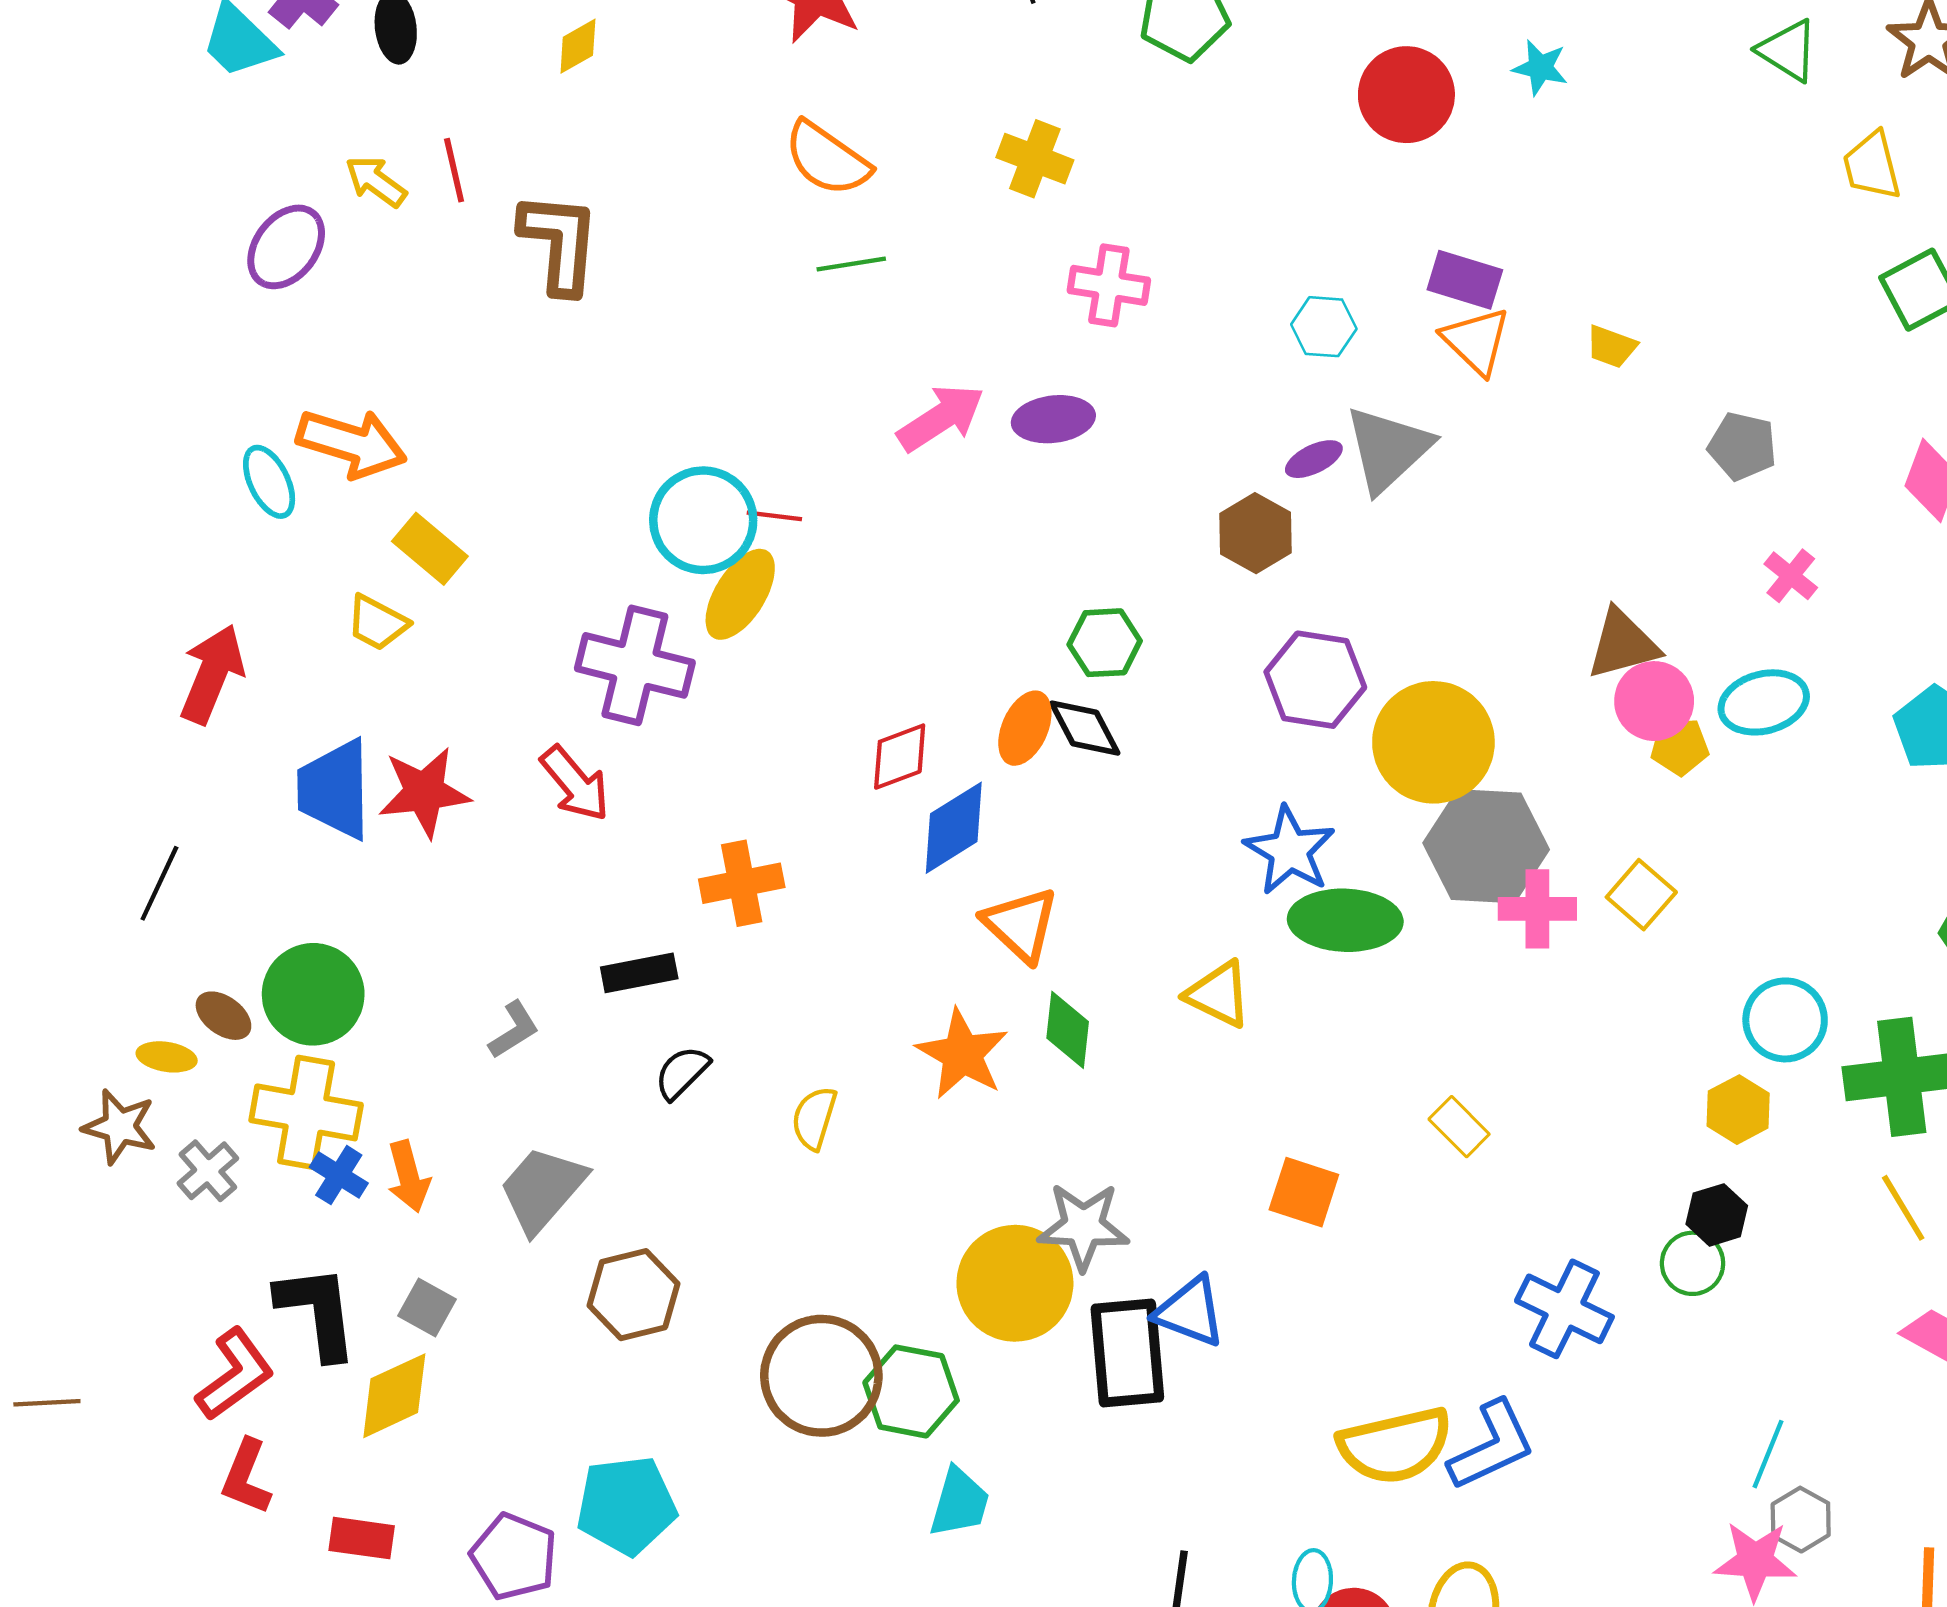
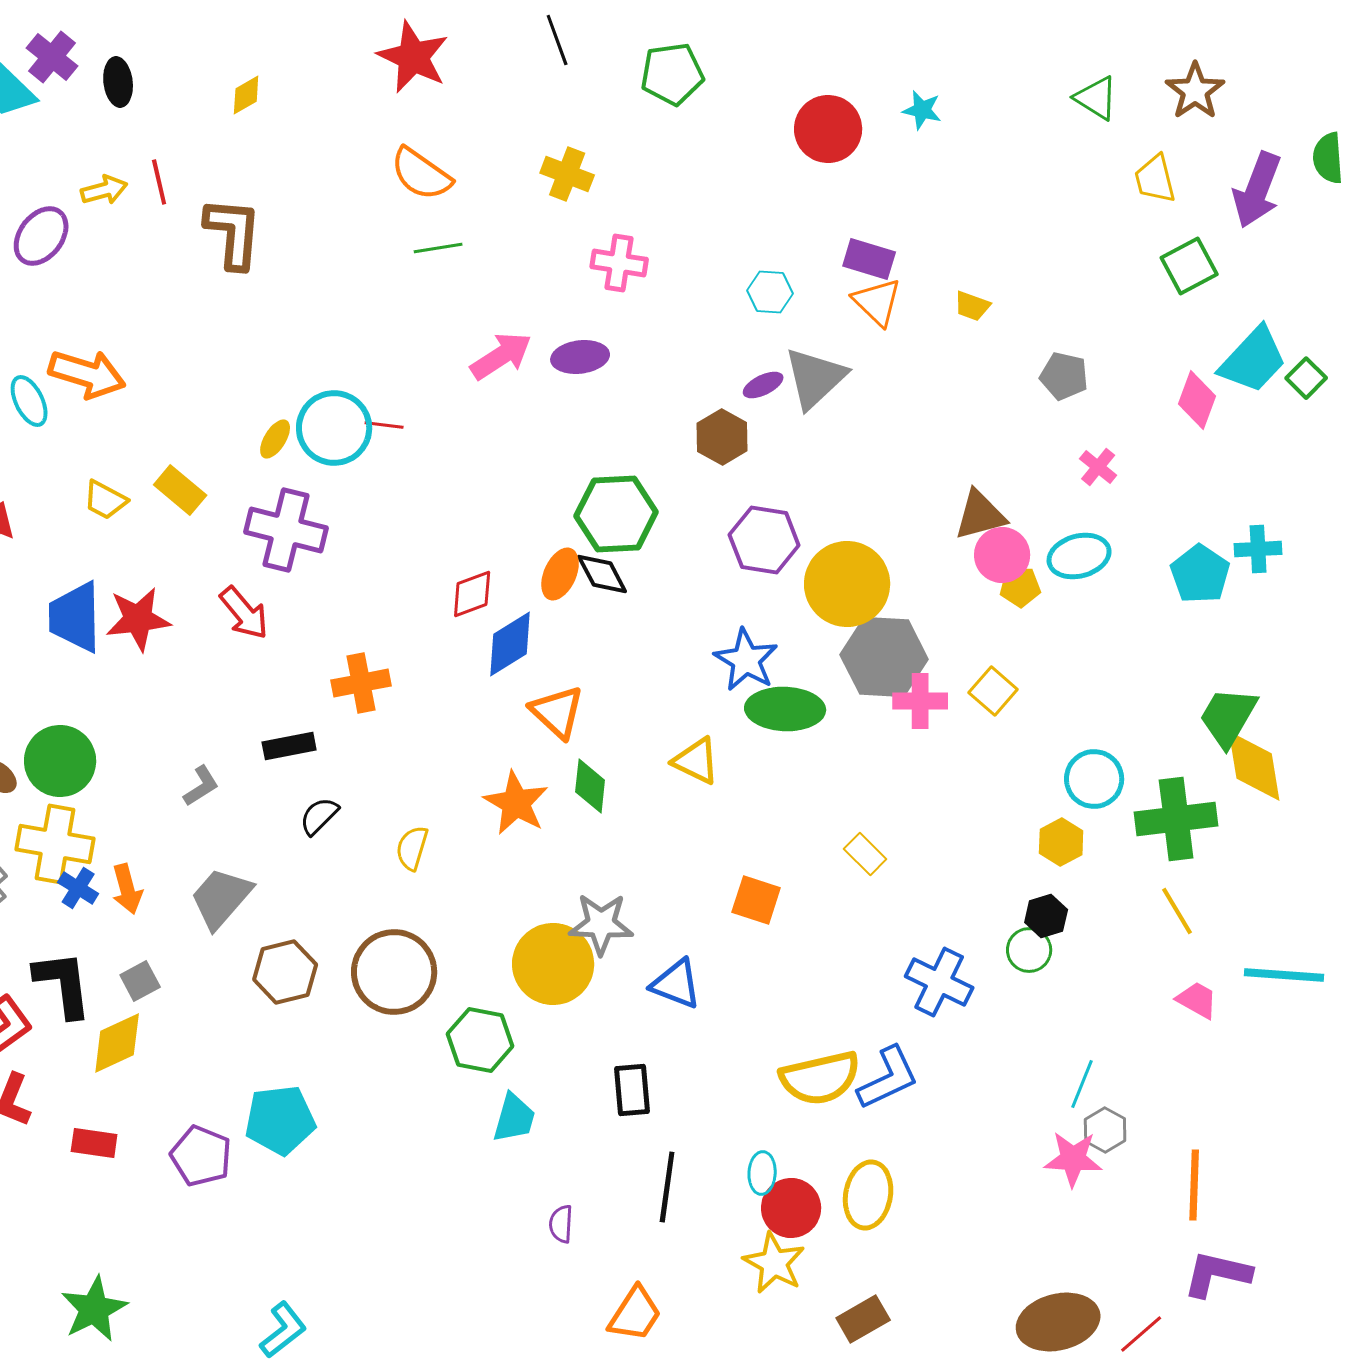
yellow arrow: (376, 181) -> (104, 190), turned 129
yellow rectangle: (430, 549) -> (180, 490), moved
yellow ellipse: (740, 594) -> (275, 439), moved, size x0.6
green hexagon: (1105, 643) -> (616, 514), size x1.6
gray square: (427, 1307) -> (140, 981), turned 33
black rectangle: (1127, 1353) -> (632, 1090), moved, size x0.7
brown circle: (821, 1376) -> (394, 972), moved

